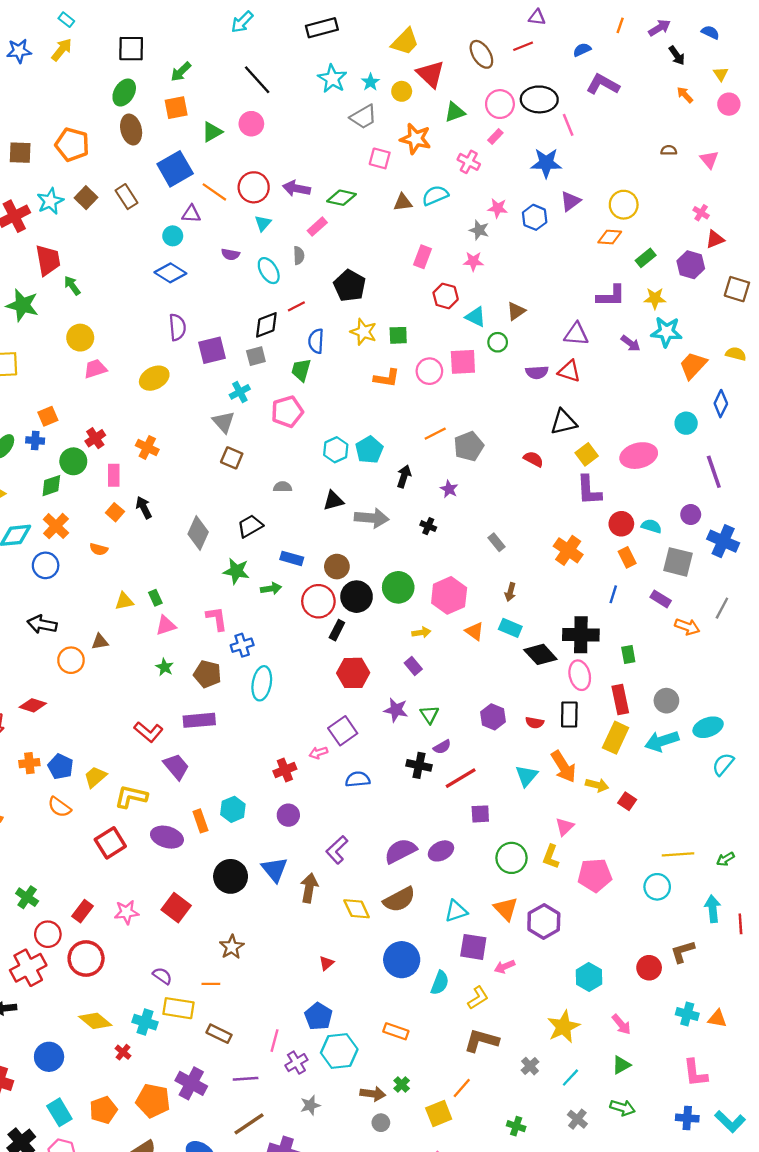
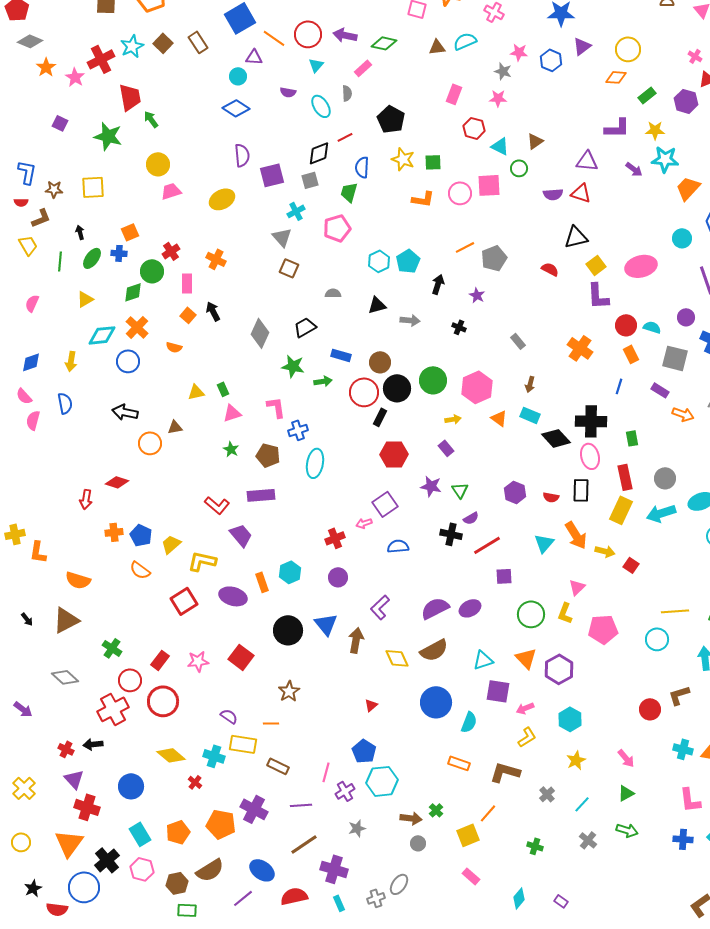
gray arrow: (372, 518) -> (410, 320), size x0.7
cyan hexagon: (589, 977) -> (570, 719), moved
yellow L-shape: (478, 998) -> (527, 737), moved
yellow star: (564, 1027) -> (576, 760), size x0.7
orange rectangle: (396, 1031) -> (459, 763), moved

